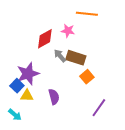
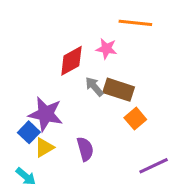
purple star: (28, 74) -> (46, 114), turned 30
yellow triangle: (27, 96) -> (44, 147), turned -32
purple line: (99, 108) -> (154, 166), turned 30

